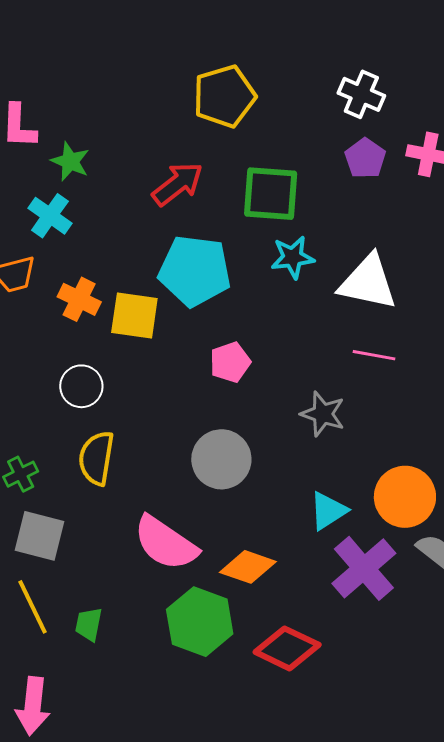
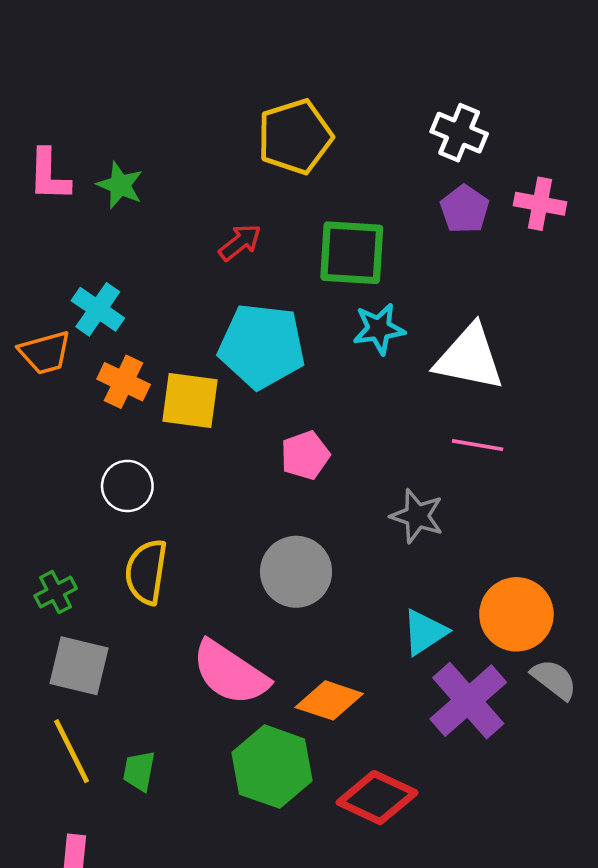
green star: (70, 161) -> (120, 185), moved
red arrow: (178, 184) -> (240, 242), size x0.7
cyan cross: (50, 216) -> (98, 309), moved

